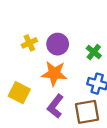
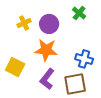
green cross: (94, 52) -> (79, 13), moved

